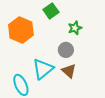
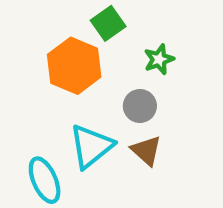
orange hexagon: (21, 30) -> (74, 66), moved

